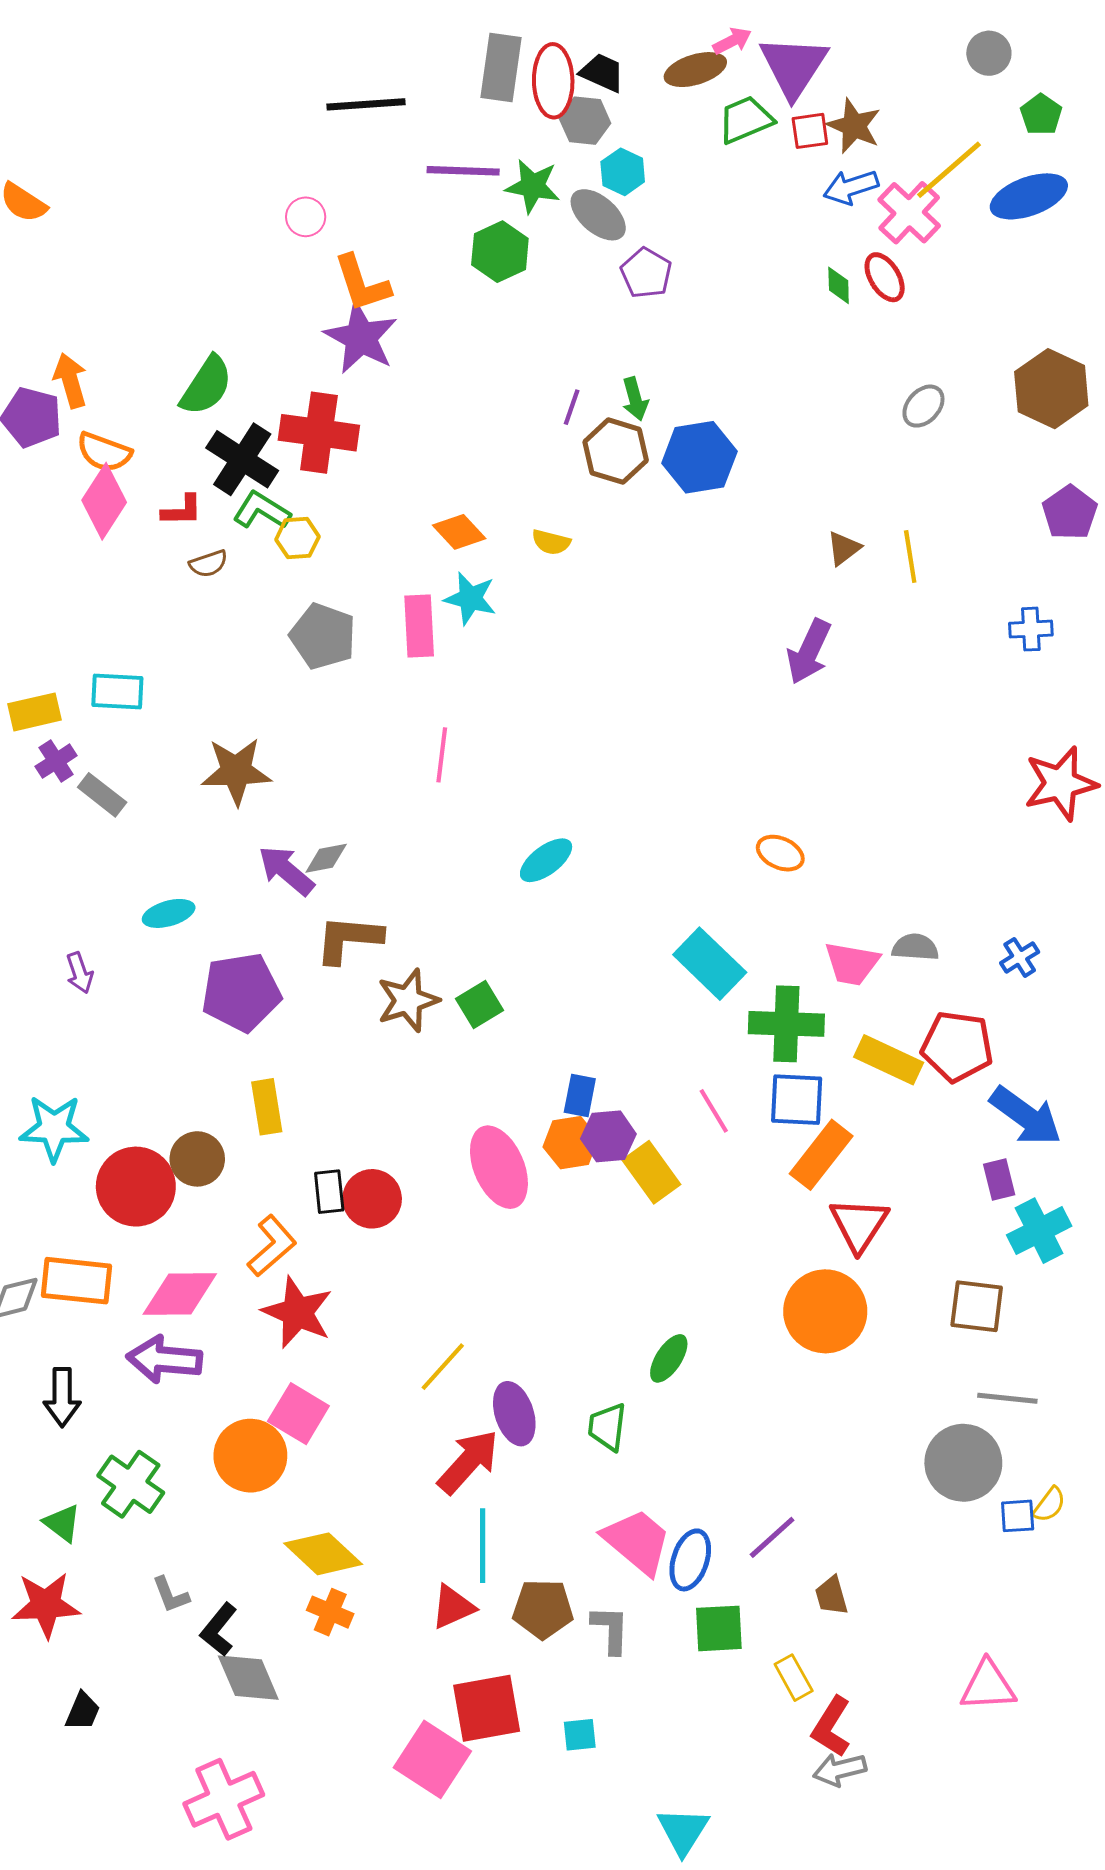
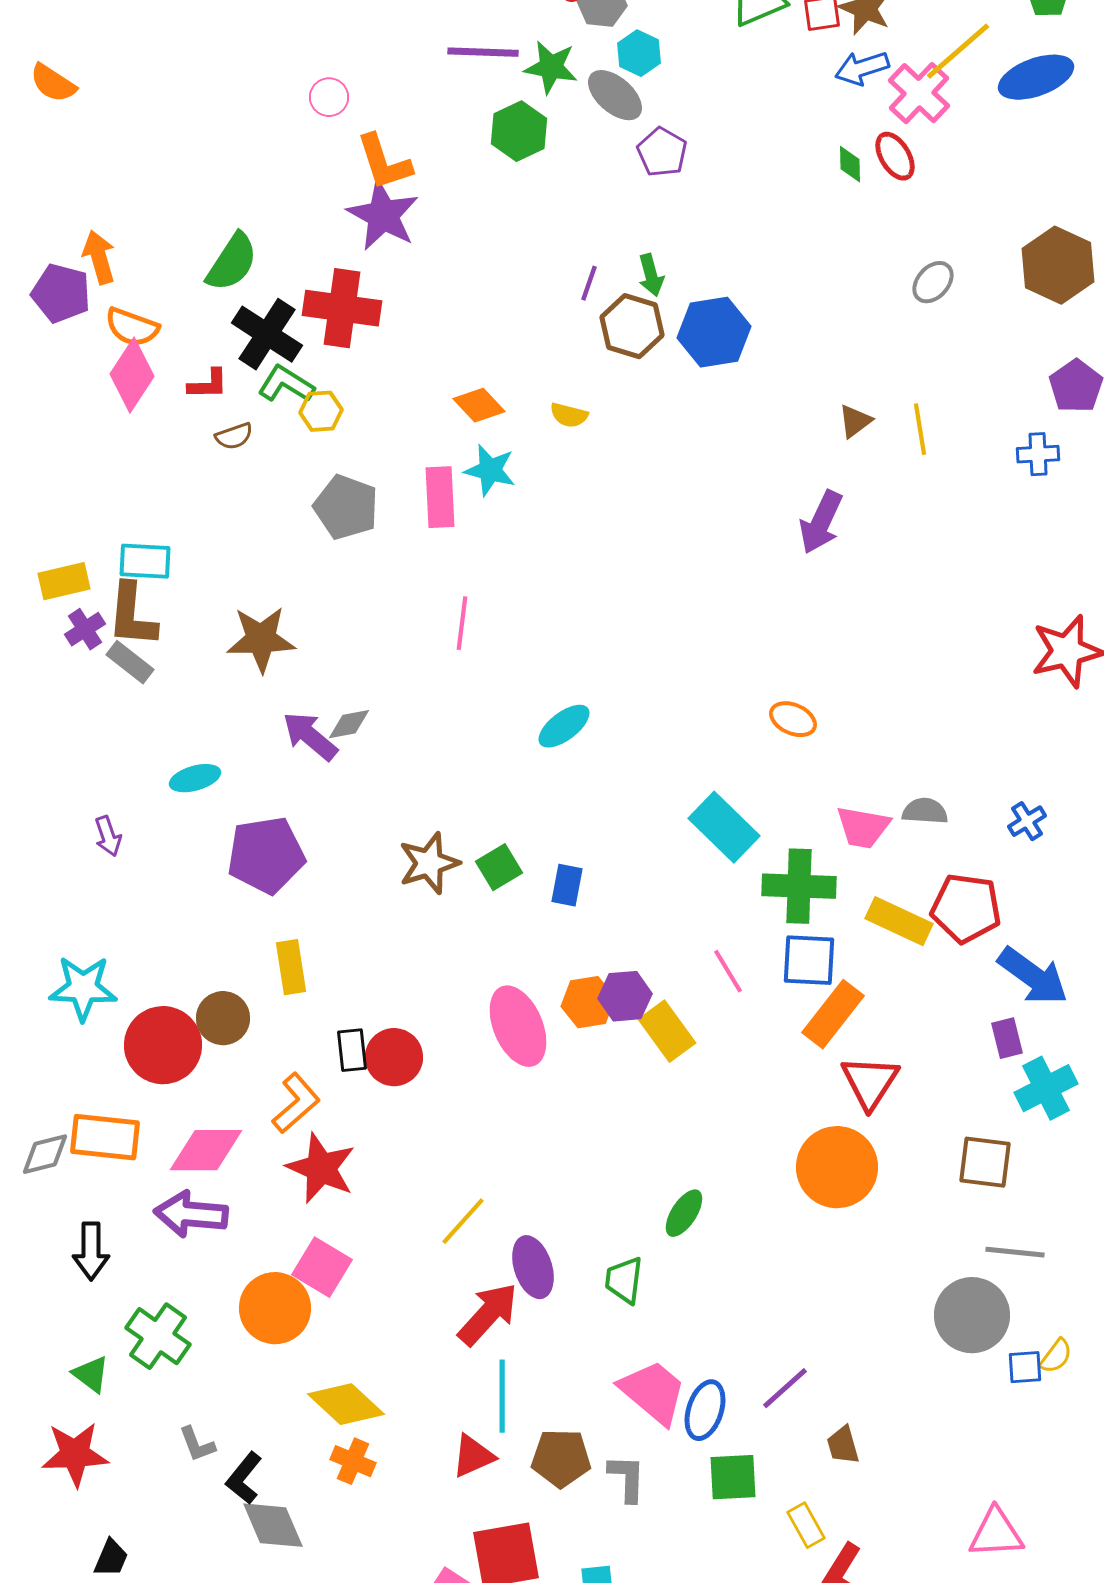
blue cross: (1031, 629) -> (1038, 454), moved
brown L-shape: (349, 939) -> (132, 615), moved, turned -90
blue rectangle: (580, 1096) -> (567, 885), moved

